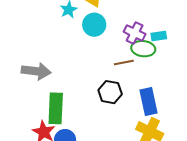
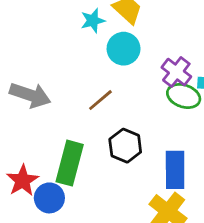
brown line: (124, 62) -> (100, 100), moved, turned -42
green rectangle: (56, 108) -> (70, 163), moved

